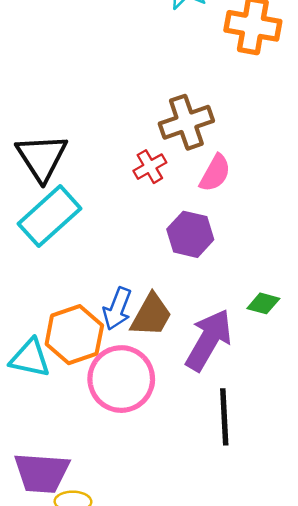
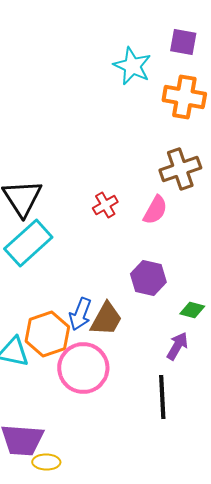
brown cross: (186, 122) -> (180, 169), moved
purple hexagon: (190, 234) -> (148, 278), moved
purple arrow: (209, 340) -> (177, 346), moved, size x0.6

